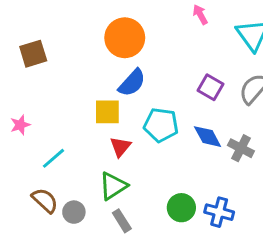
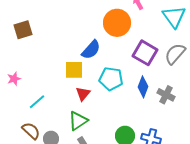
orange circle: (125, 38) -> (117, 23), moved
purple square: (210, 87) -> (145, 53), size x1.4
blue diamond: (208, 137) -> (143, 87), turned 50

